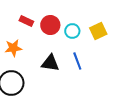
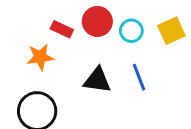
red rectangle: (26, 21) -> (62, 29), moved

